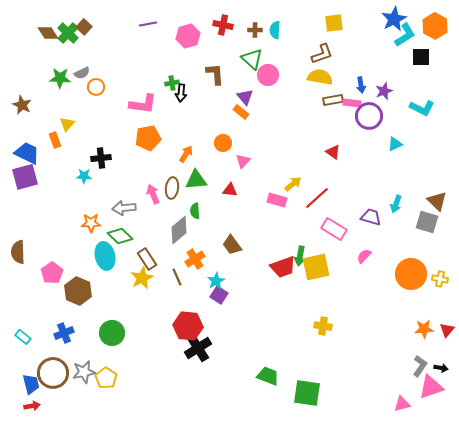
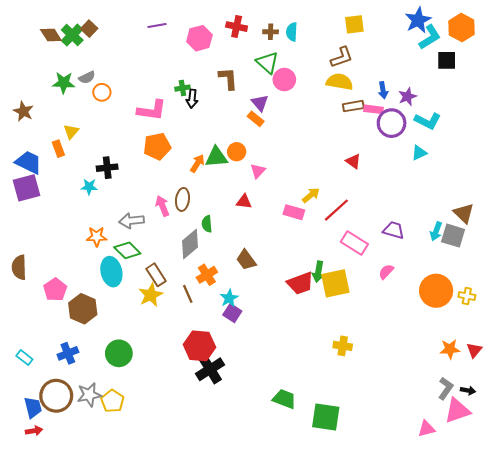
cyan L-shape: (422, 108) -> (428, 121), moved
green triangle: (196, 180) -> (216, 157), moved
cyan arrow: (396, 204) -> (436, 231), moved

